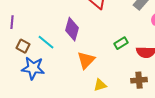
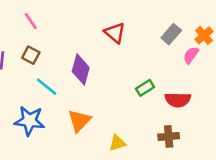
brown square: (23, 46) -> (31, 55), moved
orange triangle: (86, 60) -> (79, 121), moved

